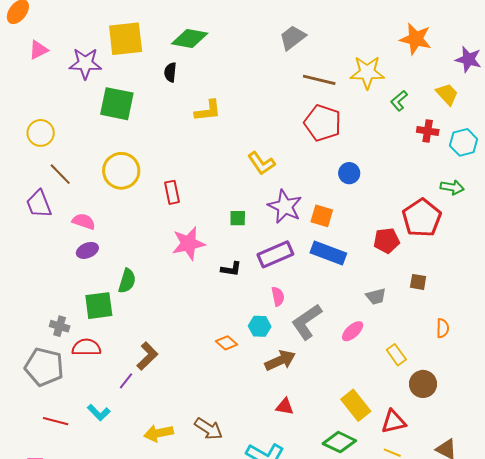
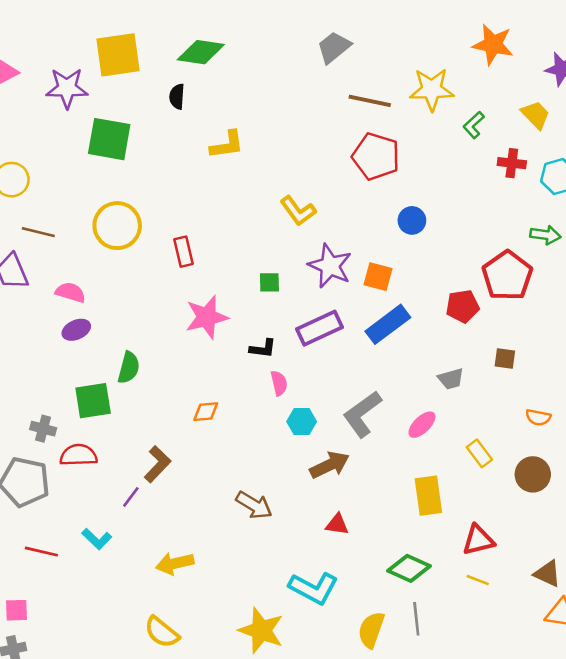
brown line: (60, 174) -> (38, 232), turned -30
blue rectangle: (328, 253) -> (388, 324), turned -56
pink semicircle: (278, 296) -> (279, 383), moved
orange semicircle: (443, 328) -> (538, 417), turned 102
orange diamond: (226, 343) -> (206, 412), moved, turned -45
brown circle: (423, 384) -> (533, 474), moved
yellow rectangle: (356, 405) -> (428, 496), moved, turned 32
brown arrow: (209, 429) -> (254, 505), moved

